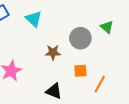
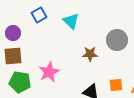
orange square: (80, 71) -> (116, 85), moved

